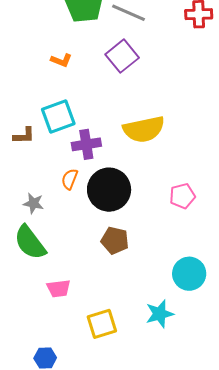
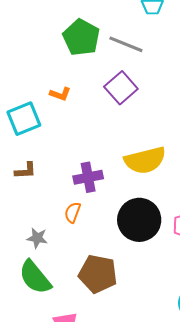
cyan square: (58, 116) -> (24, 119), moved
black circle: (109, 190) -> (139, 220), moved
brown pentagon: (115, 240) -> (98, 274), moved, size x1.4

